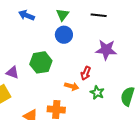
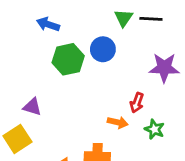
green triangle: (63, 15) -> (124, 18), moved
green hexagon: (41, 62) -> (68, 59), moved

